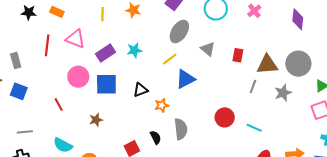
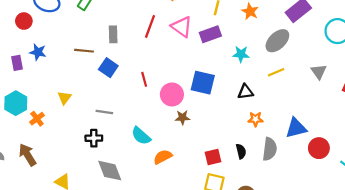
gray ellipse: (179, 31) -> (277, 41), moved
purple rectangle: (105, 53) -> (210, 34), moved
pink circle: (78, 77) -> (172, 94), moved
blue triangle: (185, 79) -> (296, 128), moved
black triangle: (140, 90) -> (245, 92), moved
red line: (59, 104) -> (144, 79), moved

